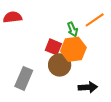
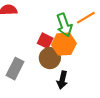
green arrow: (72, 29) -> (64, 25), size x1.6
black arrow: (88, 87) -> (62, 80), moved, turned 102

